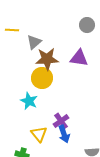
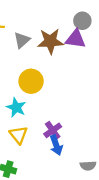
purple triangle: (79, 58) -> (76, 39), moved
brown star: (47, 59) -> (50, 41), moved
yellow triangle: (39, 134) -> (18, 135), moved

